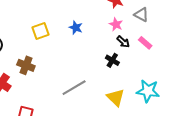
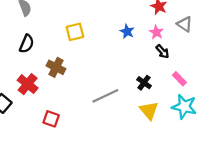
blue star: (76, 28) -> (127, 31), moved
pink rectangle: (145, 43) -> (179, 79), moved
black cross: (112, 60) -> (144, 83), moved

